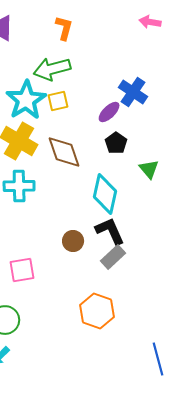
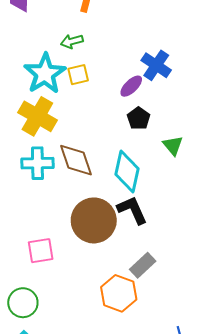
green arrow: (52, 69) -> (72, 41), size x0.6
brown diamond: (64, 152) -> (76, 160), moved
brown circle: (73, 241) -> (94, 220), size x2.0
gray rectangle: (113, 257) -> (143, 265), moved

